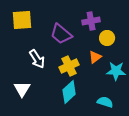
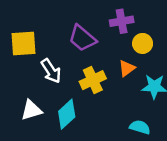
yellow square: (22, 20) -> (24, 43), moved
white triangle: (22, 89) -> (31, 110), turned 42
cyan diamond: (69, 92) -> (67, 114), moved

